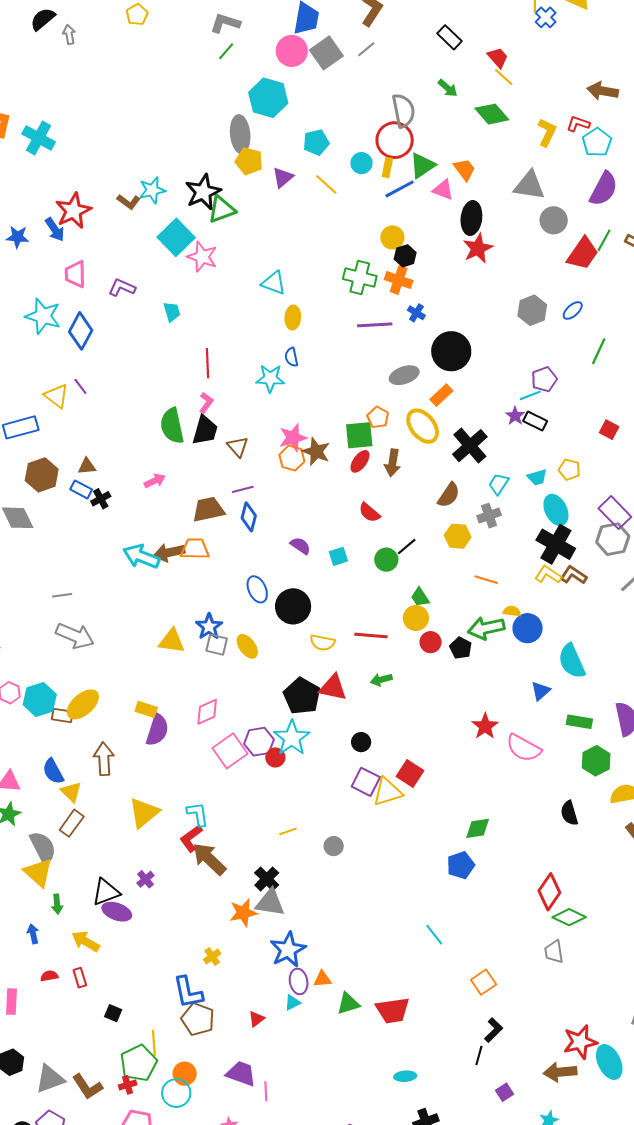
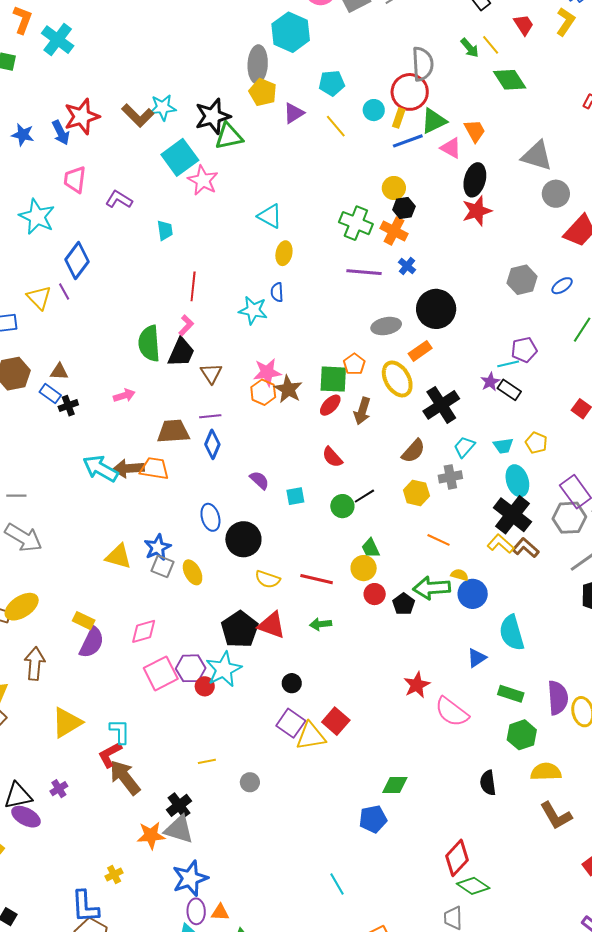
yellow line: (504, 77) -> (491, 45), moved
yellow L-shape: (547, 132) -> (566, 22), moved
brown L-shape: (129, 202) -> (138, 115), size x1.4
blue diamond: (81, 331) -> (77, 261), moved

